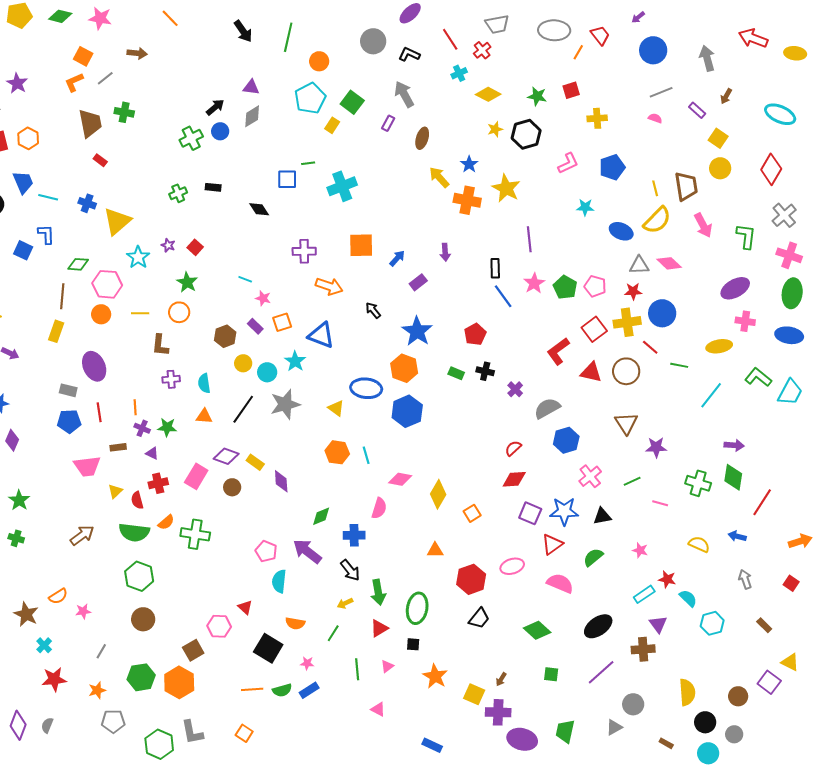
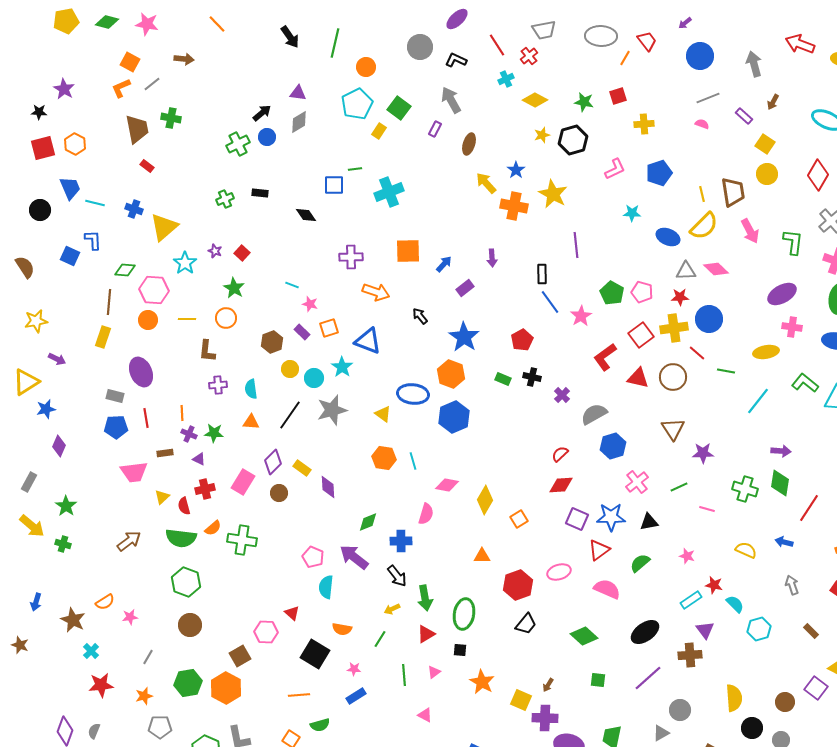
pink star: (534, 283) -> (581, 316), moved
purple diamond: (226, 456) -> (273, 462), turned -65
green semicircle: (282, 690) -> (320, 725), moved

